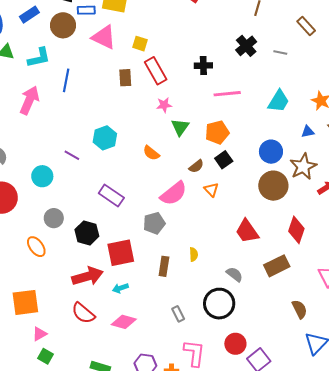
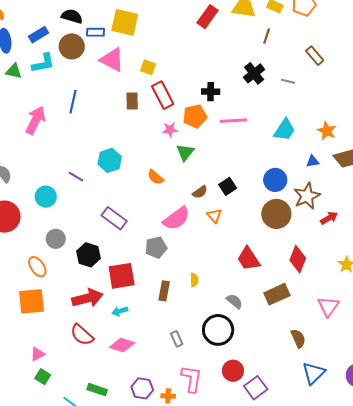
cyan L-shape: (39, 58) -> (43, 63), moved
orange pentagon: (217, 132) -> (195, 116), moved
orange square: (25, 302) -> (32, 301), moved

